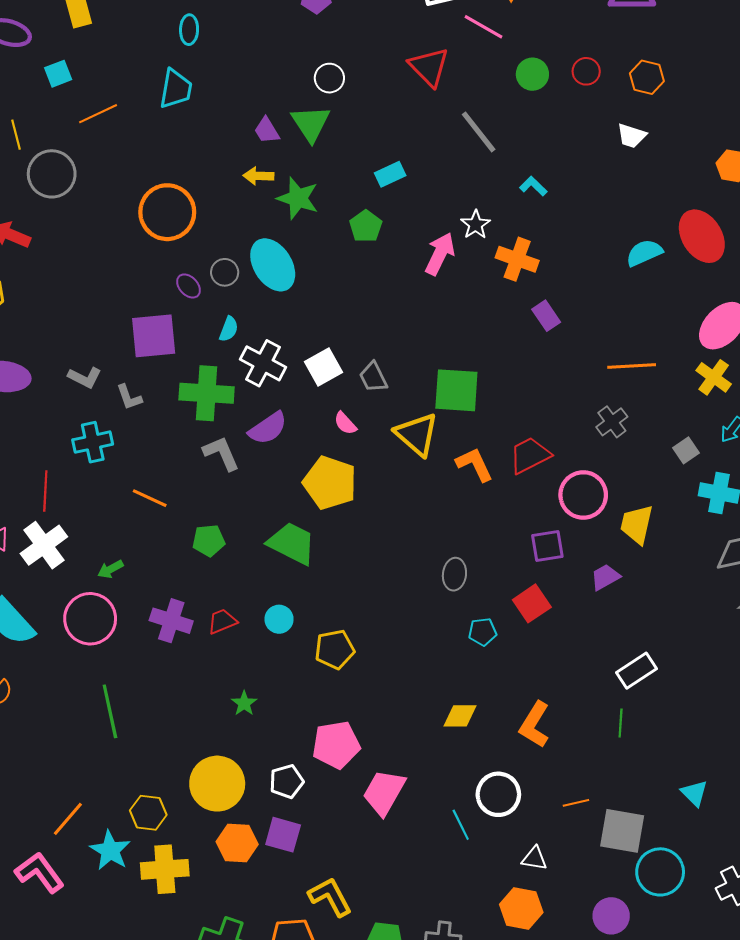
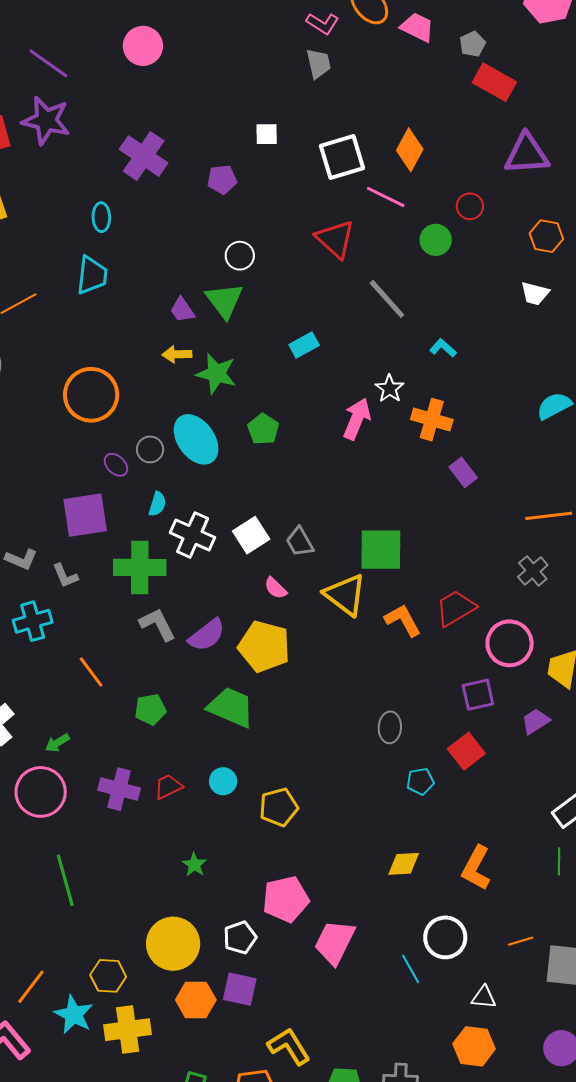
red circle: (586, 71) -> (470, 206), moved
green pentagon: (366, 226) -> (263, 429), moved
purple semicircle: (268, 428) -> (207, 635), moved
orange line: (150, 498) -> (91, 672), turned 32

